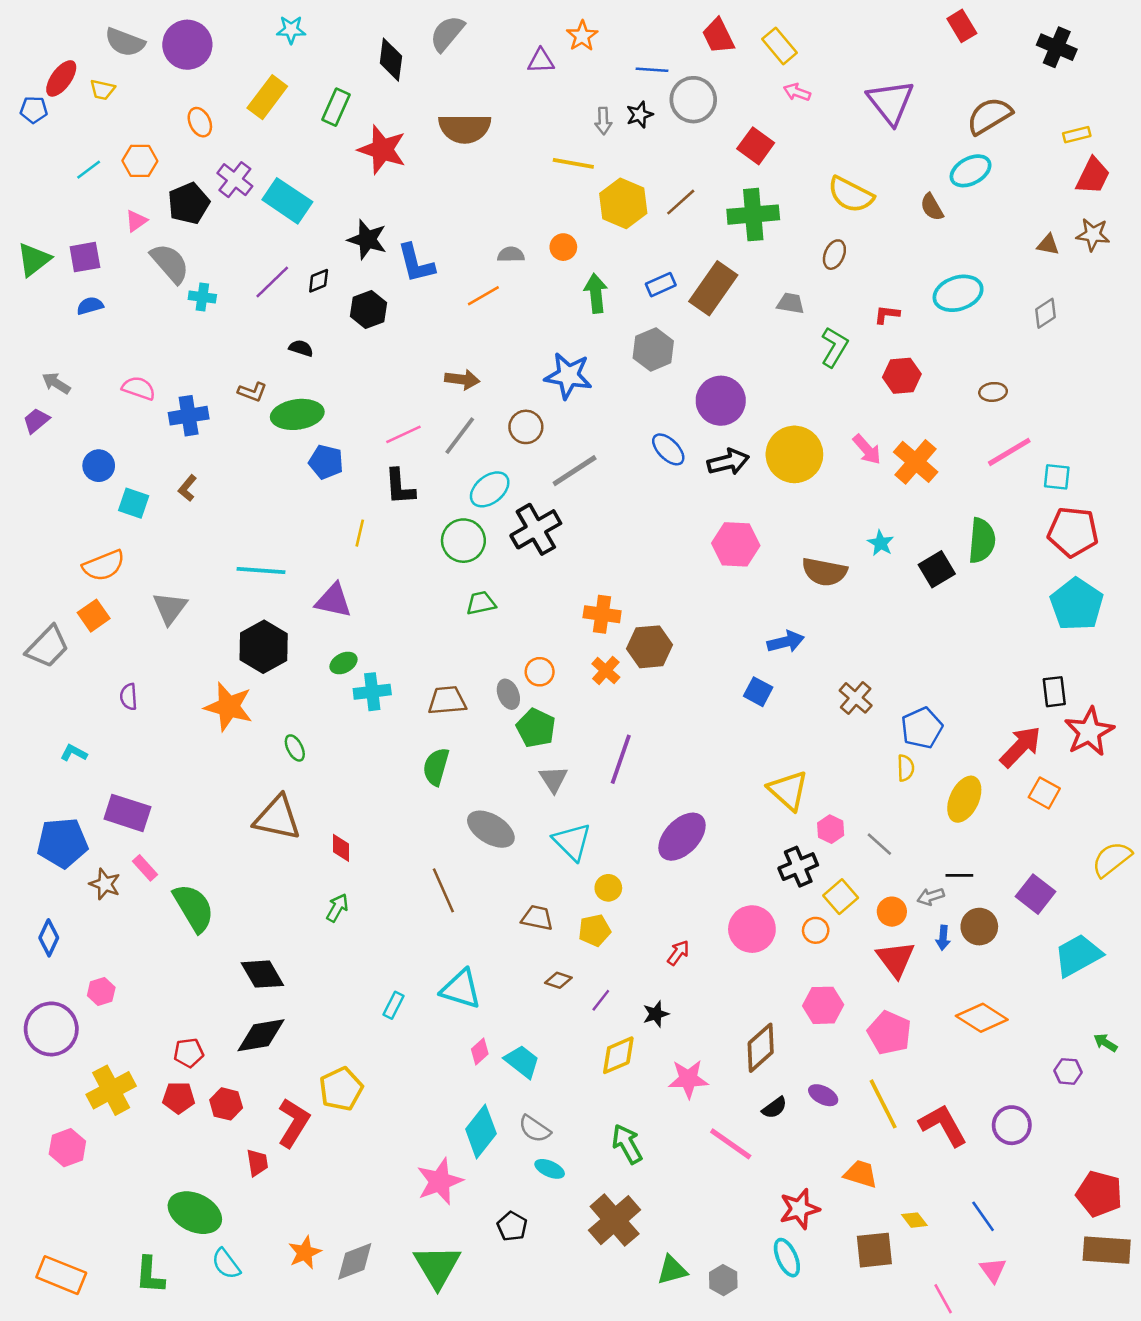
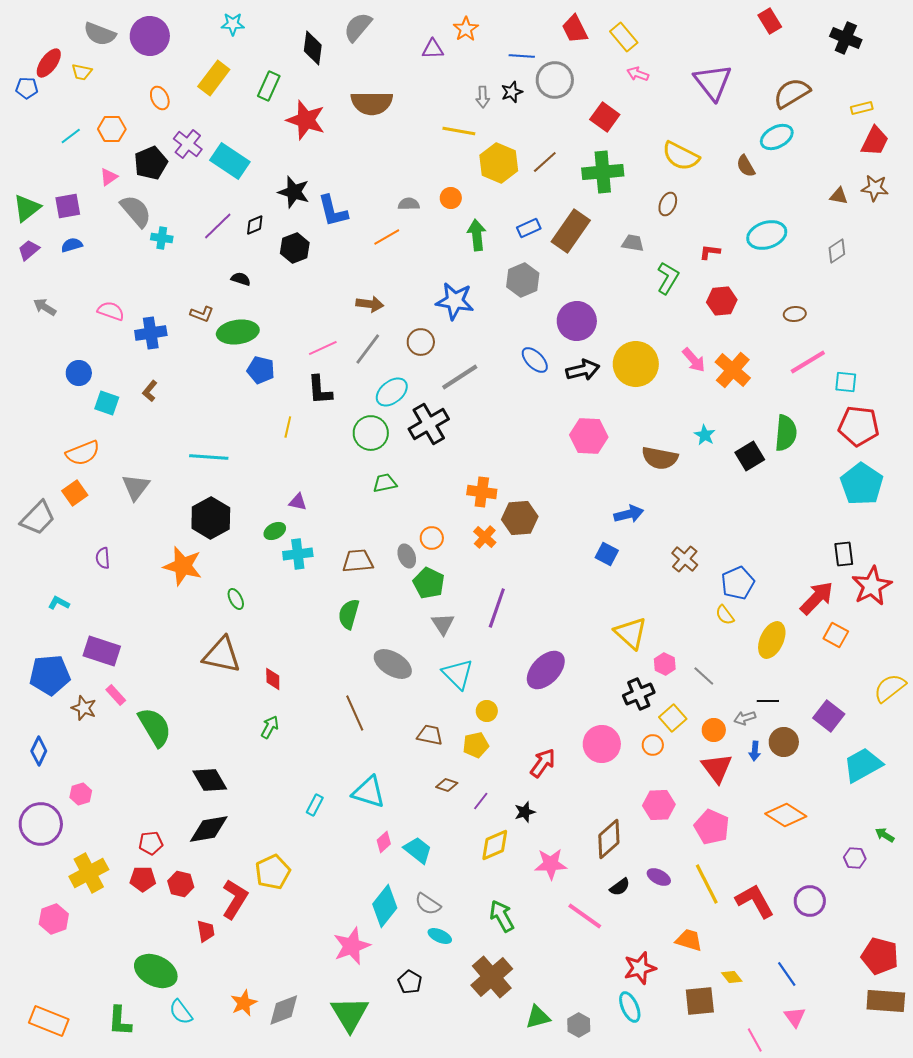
purple trapezoid: (36, 421) -> (29, 250), moved
purple triangle: (334, 601) -> (298, 502), moved, size x0.6
yellow semicircle: (906, 768) -> (725, 615), turned 145
red arrow: (678, 953) -> (543, 763), size x1.4

